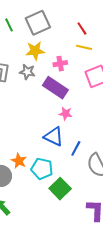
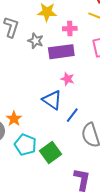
gray star: (27, 72) -> (36, 41), moved
purple rectangle: (55, 88) -> (61, 52), turned -50
cyan pentagon: (42, 169) -> (25, 145), moved

